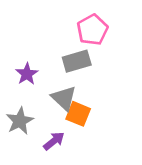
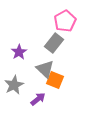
gray rectangle: (77, 61) -> (54, 43), turned -36

